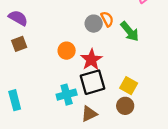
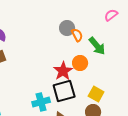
gray circle: (94, 24) -> (67, 28), moved
orange circle: (67, 51) -> (80, 63), moved

